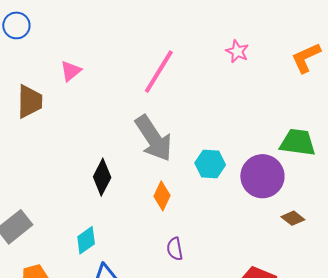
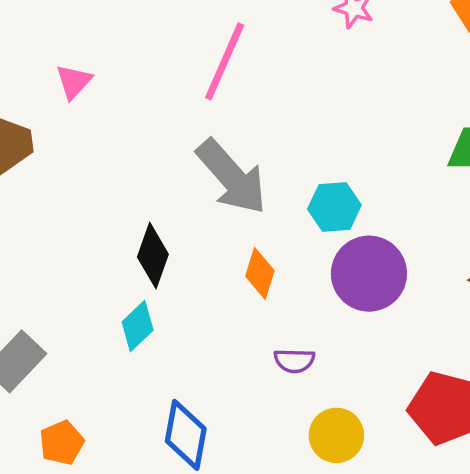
purple circle: (262, 176) -> (369, 274), moved
cyan diamond: (86, 240) -> (138, 326), moved
purple semicircle: (175, 249) -> (294, 361), turned -70

